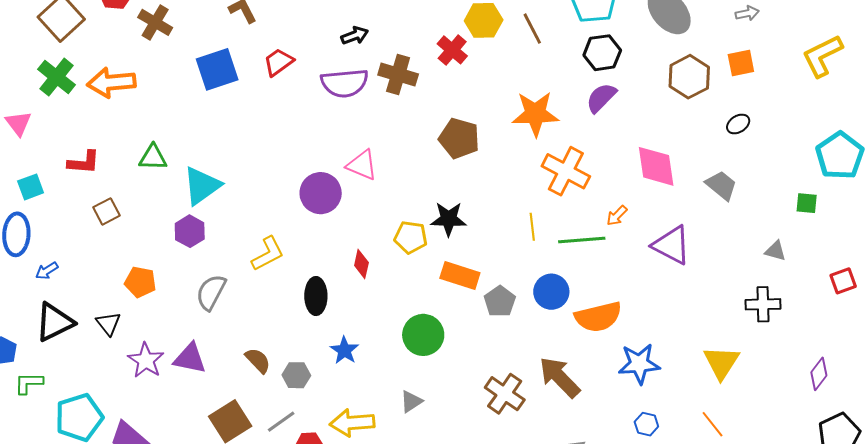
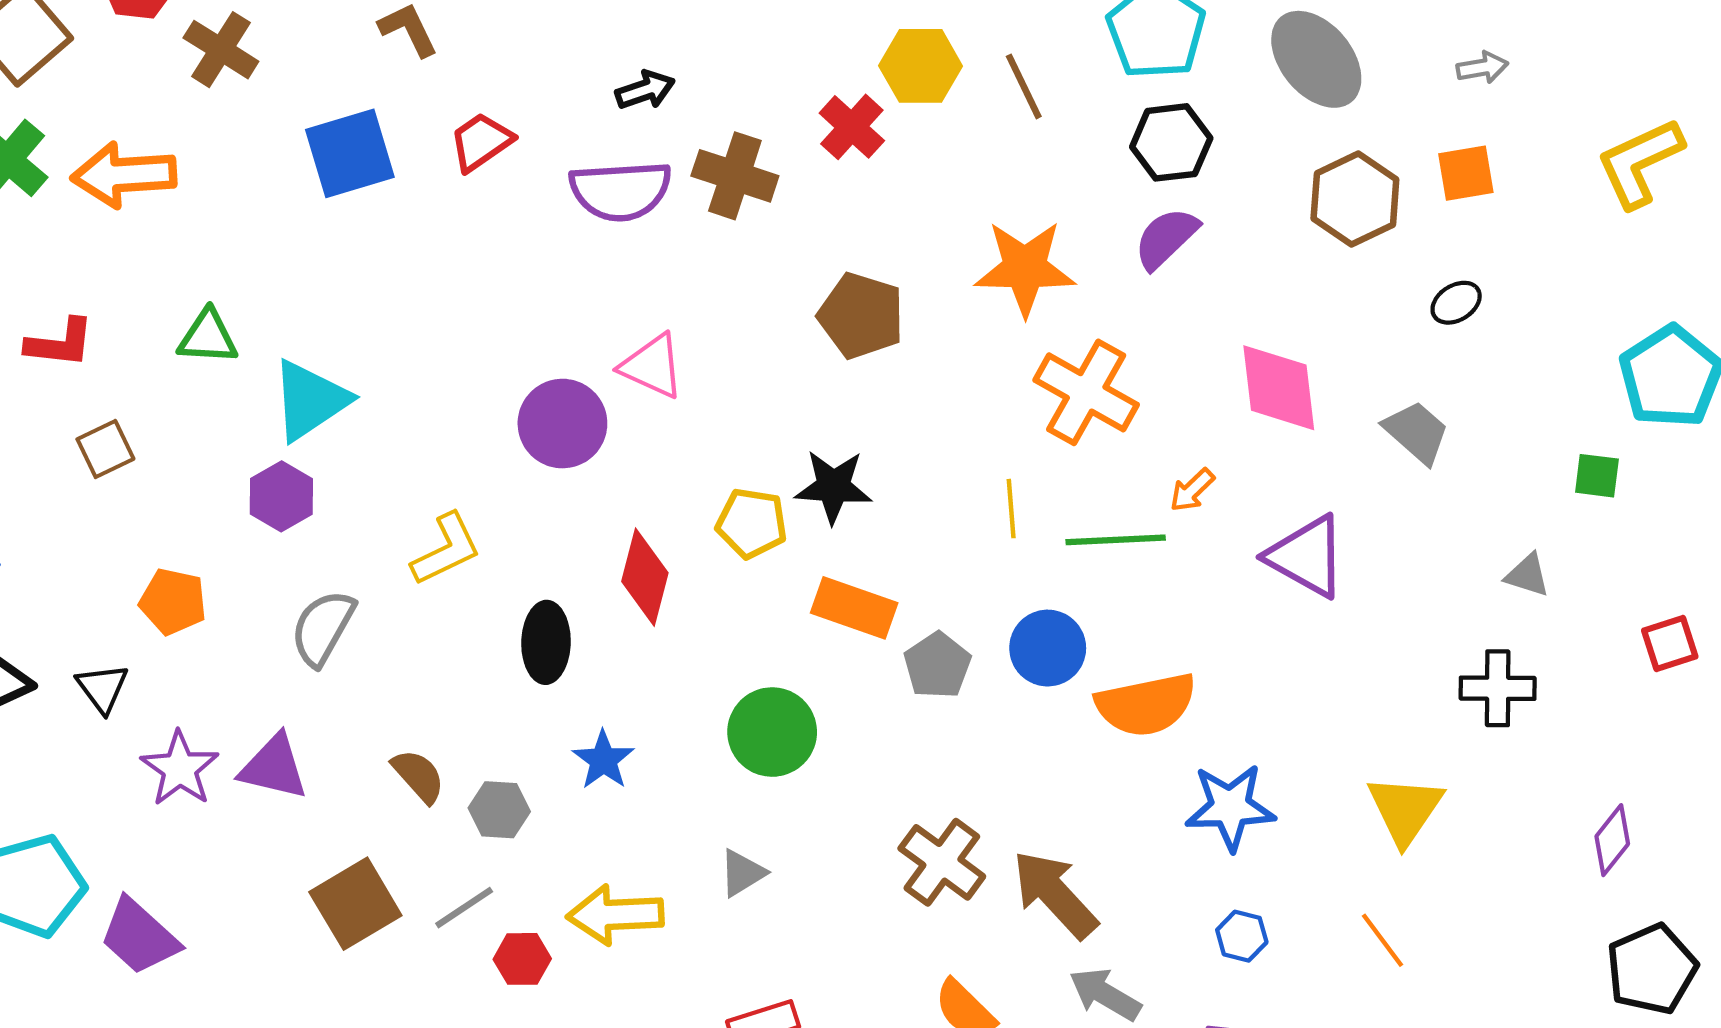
red diamond: (361, 264) -> (645, 577), size x1.5
brown arrow: (559, 377) -> (1055, 894), moved

